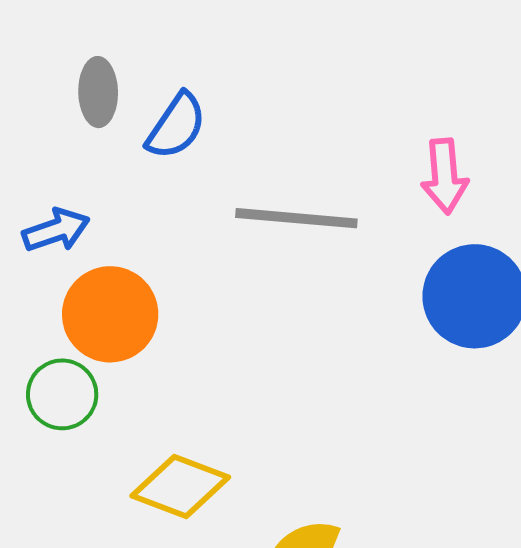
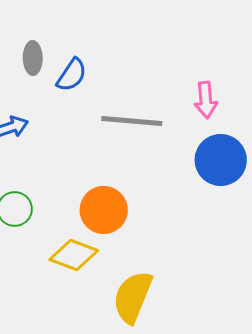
orange circle: (110, 314) -> (104, 210), moved

